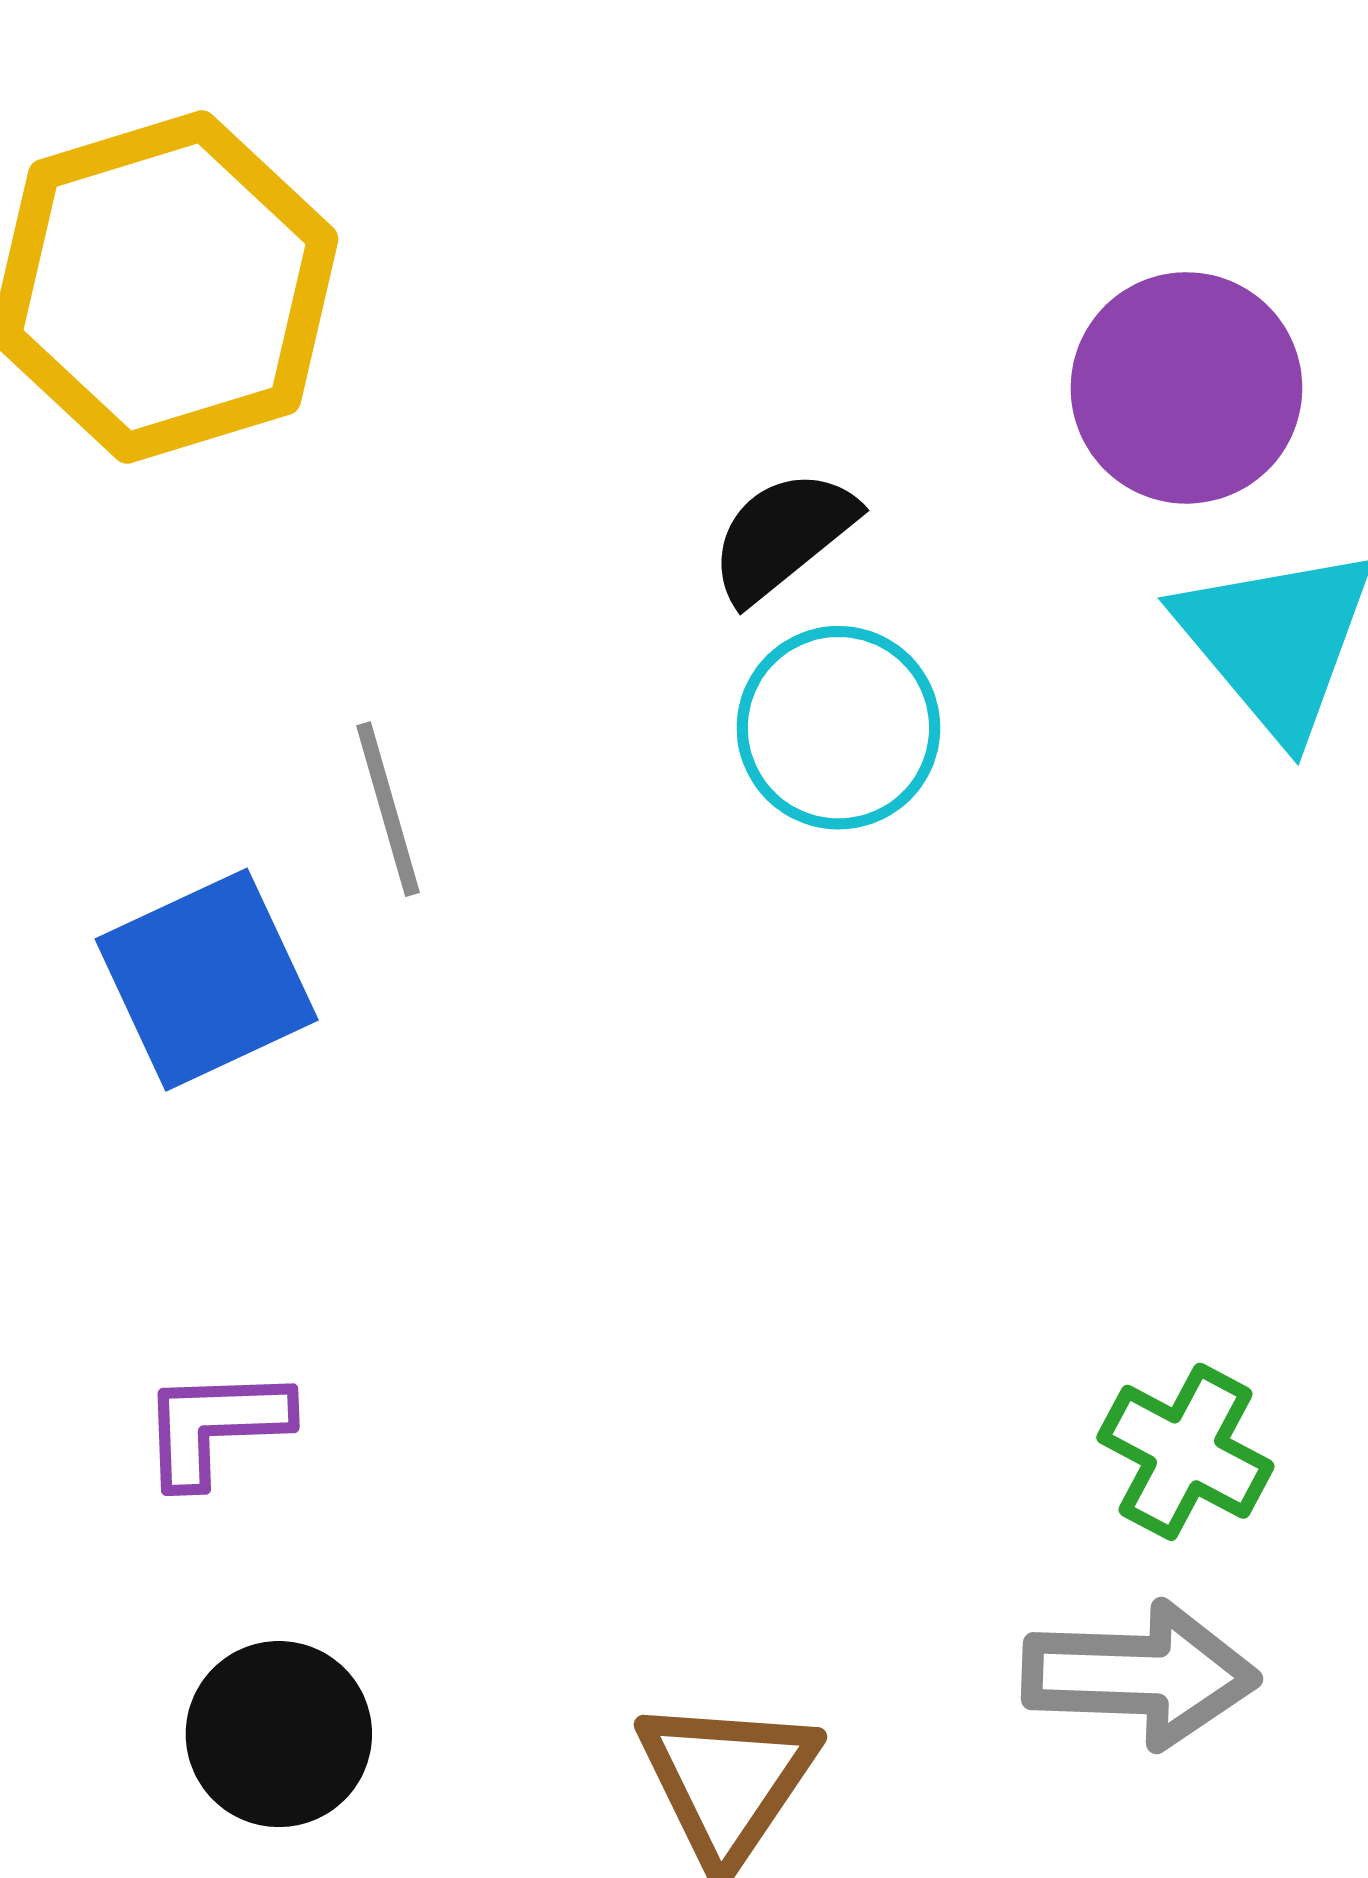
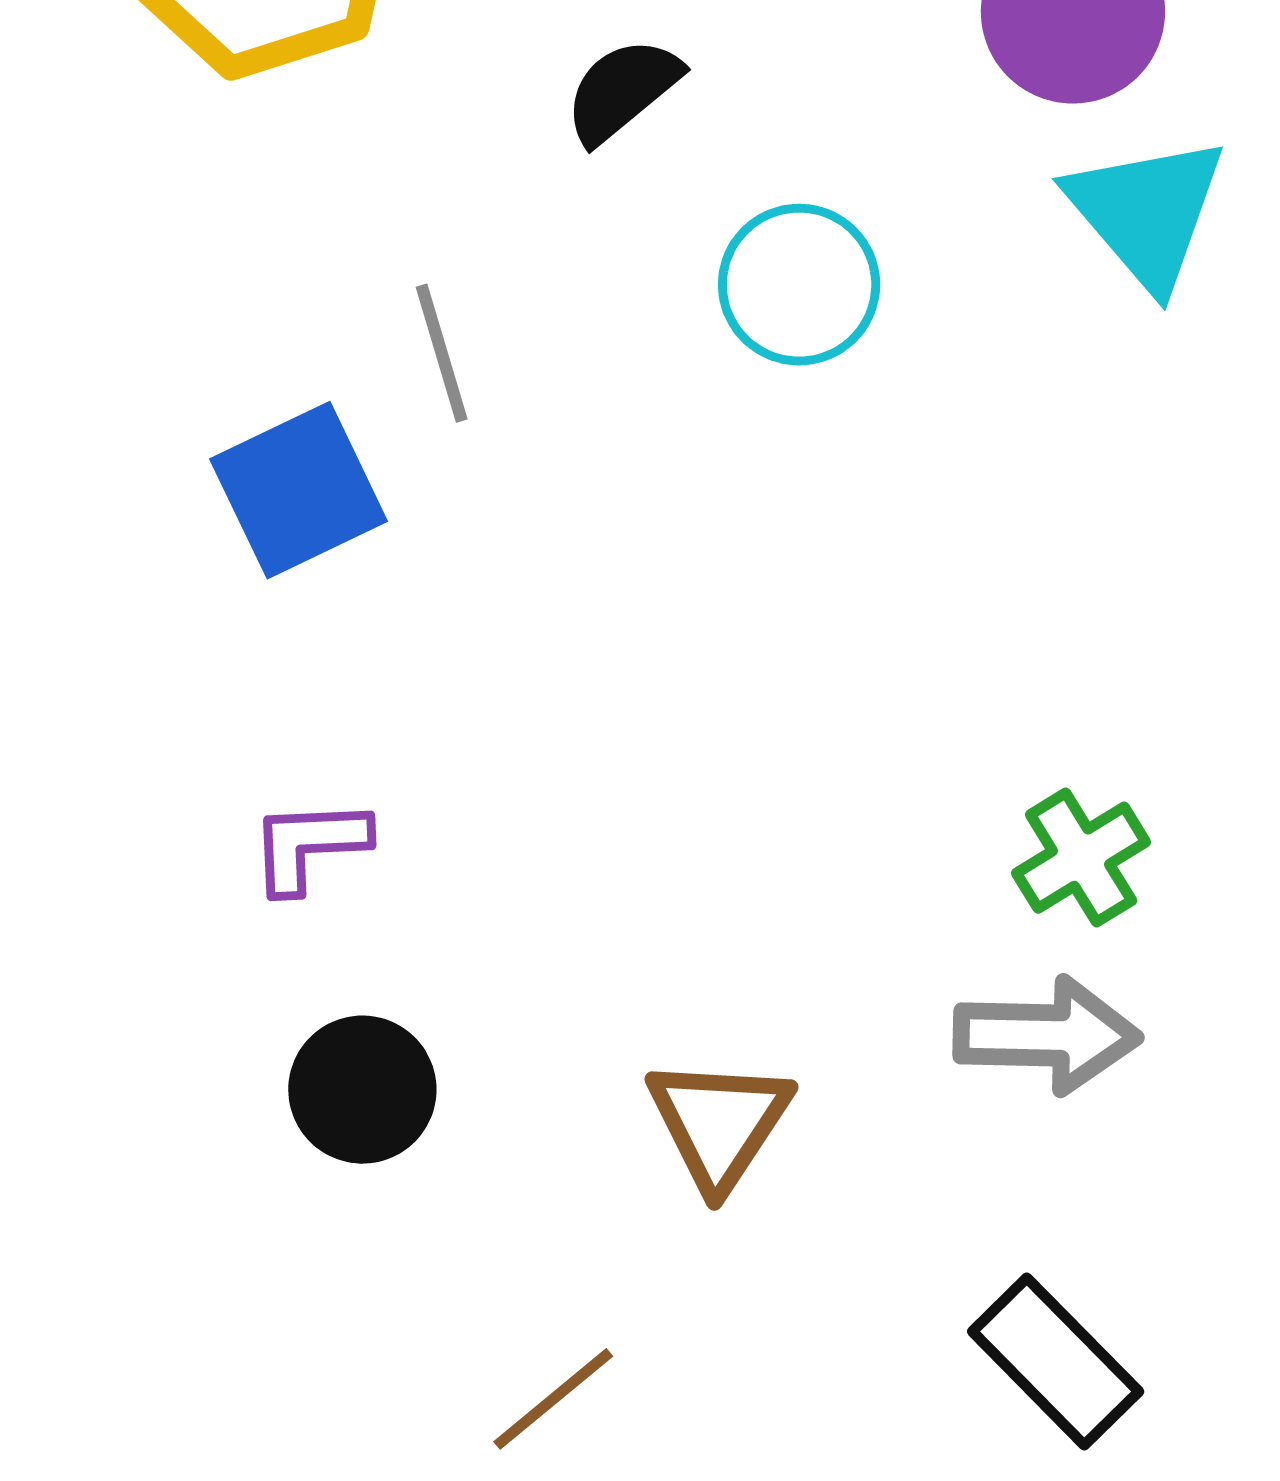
black semicircle: (783, 536) -> (622, 90), moved
green cross: (1185, 1452) -> (1081, 858), turned 31

